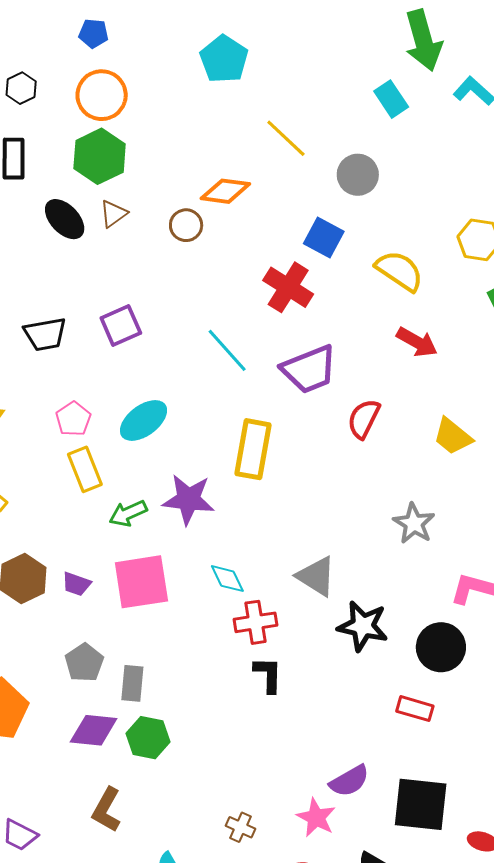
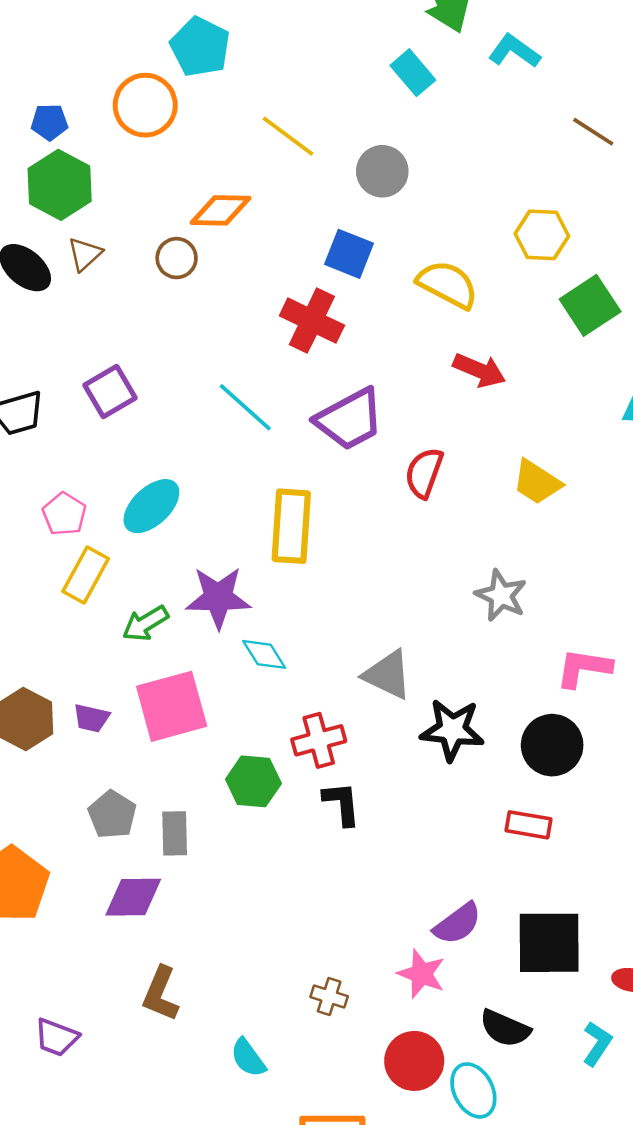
blue pentagon: (94, 33) -> (49, 122), moved
orange circle: (102, 95) -> (145, 105), moved
yellow rectangle: (85, 469) -> (86, 575), turned 57
cyan diamond: (227, 579) -> (264, 654), moved
green hexagon: (148, 738) -> (253, 781), moved

